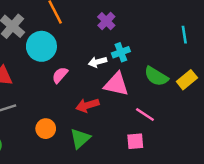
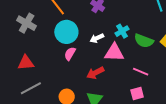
cyan circle: (41, 46) -> (66, 32), moved
cyan cross: (121, 52) -> (122, 31), moved

